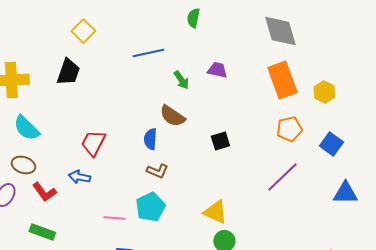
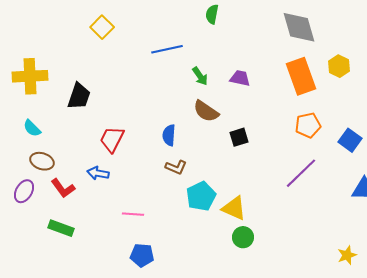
purple trapezoid: (217, 70) -> (240, 78), moved
black trapezoid: (68, 72) -> (79, 96), moved
yellow hexagon: (324, 92) -> (339, 66), moved
brown semicircle: (172, 116) -> (206, 111), moved
cyan semicircle: (26, 128) -> (32, 128), moved, size x0.7
cyan pentagon: (150, 207) -> (201, 196), moved

